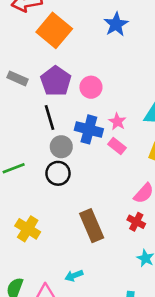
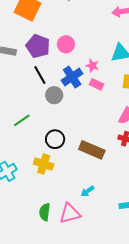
blue cross: (89, 129) -> (72, 77), turned -35
black circle: (58, 173) -> (55, 139), moved
brown rectangle: (92, 226) -> (92, 150), turned -30

